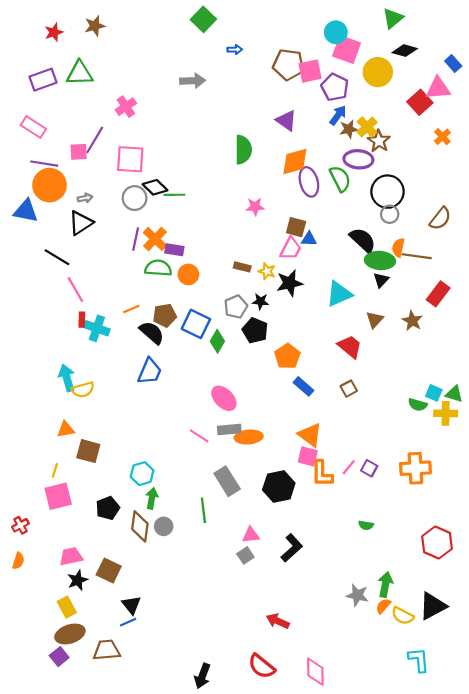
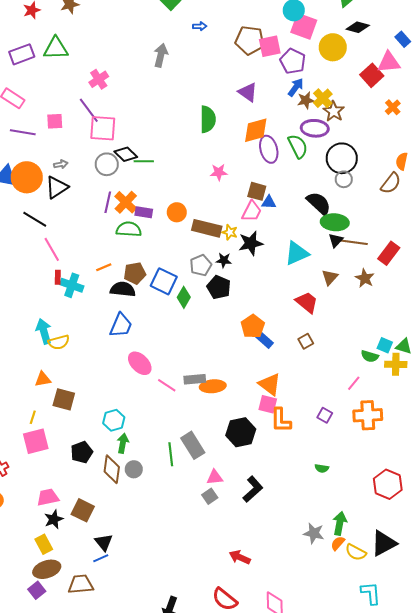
gray arrow: (193, 81) -> (161, 55), turned -75
purple line: (95, 140) -> (89, 110), moved, turned -68
orange circle: (50, 185) -> (27, 177), moved
orange semicircle: (398, 248) -> (402, 161), moved
brown line: (417, 256) -> (354, 242), moved
brown rectangle: (242, 267) -> (207, 228), size x1.8
orange circle: (188, 274) -> (177, 212), moved
black semicircle: (152, 333) -> (123, 289), turned -35
orange pentagon: (287, 356) -> (253, 326), moved
pink ellipse: (224, 398) -> (140, 363), moved
pink line: (349, 467) -> (354, 383), moved
gray rectangle: (227, 481) -> (193, 445), moved

